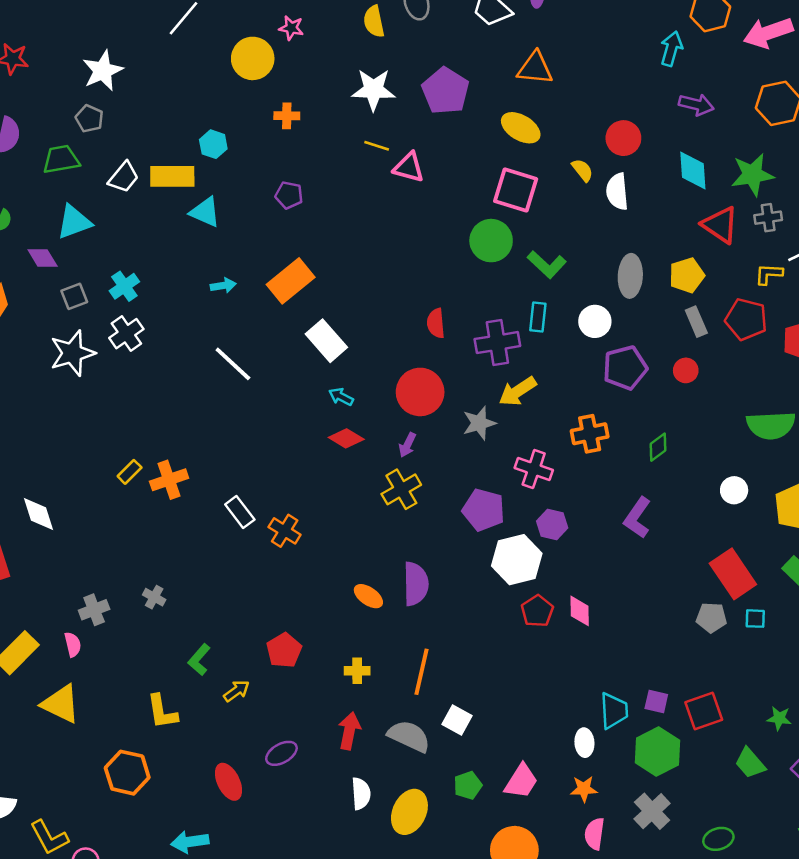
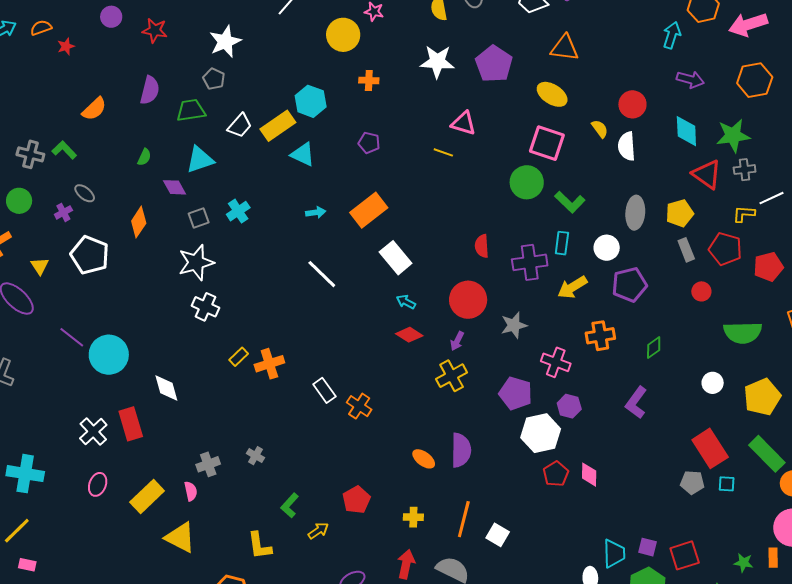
cyan hexagon: (213, 144) -> (311, 101), size x1.4
yellow line: (377, 146) -> (443, 152), moved
yellow rectangle: (172, 176) -> (278, 126), turned -36
white cross: (126, 334) -> (205, 307), moved, turned -32
red circle: (686, 370) -> (701, 291), moved
yellow arrow: (518, 391) -> (572, 287), moved
white square: (457, 720) -> (498, 535), moved

